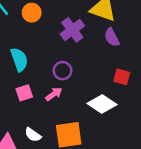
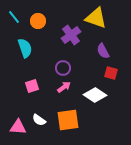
purple semicircle: (112, 37) -> (103, 51), moved
cyan semicircle: (19, 60) -> (25, 48), moved
pink arrow: (54, 94) -> (64, 87), moved

